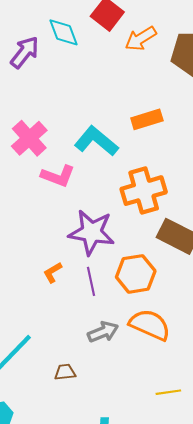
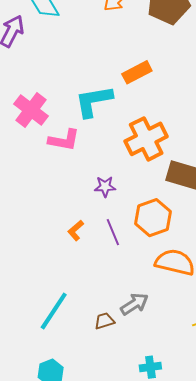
cyan L-shape: (96, 141) -> (94, 101), turned -39
purple star: (92, 232) -> (105, 187), size x0.5
gray arrow: (103, 332) -> (134, 304), moved

